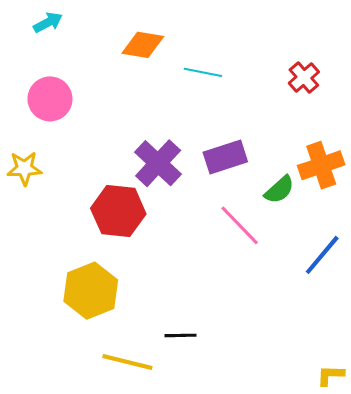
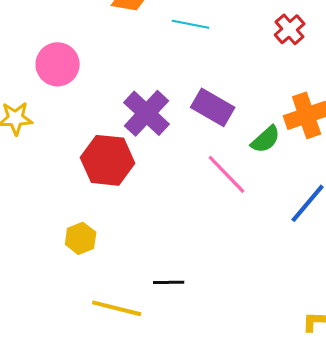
pink circle: (50, 99) -> (58, 64), moved
purple rectangle: (225, 157) -> (213, 107), turned 48
yellow hexagon: (91, 291) -> (81, 238), size x0.6

